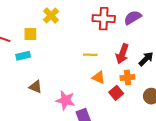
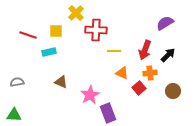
purple semicircle: (133, 18) -> (165, 23), moved
red cross: (104, 19) -> (96, 30), moved
pink star: (65, 100) -> (90, 95), turned 30

